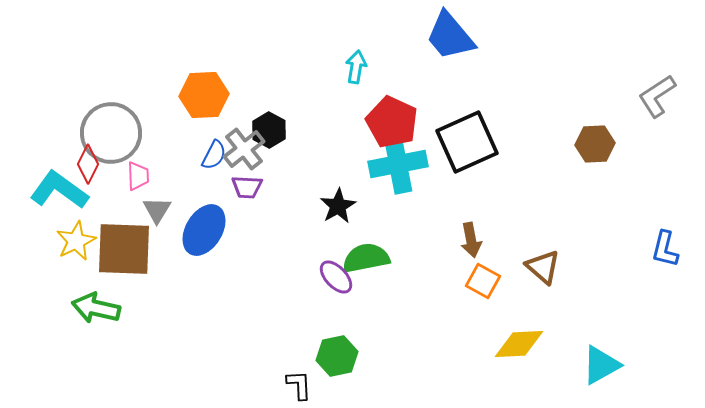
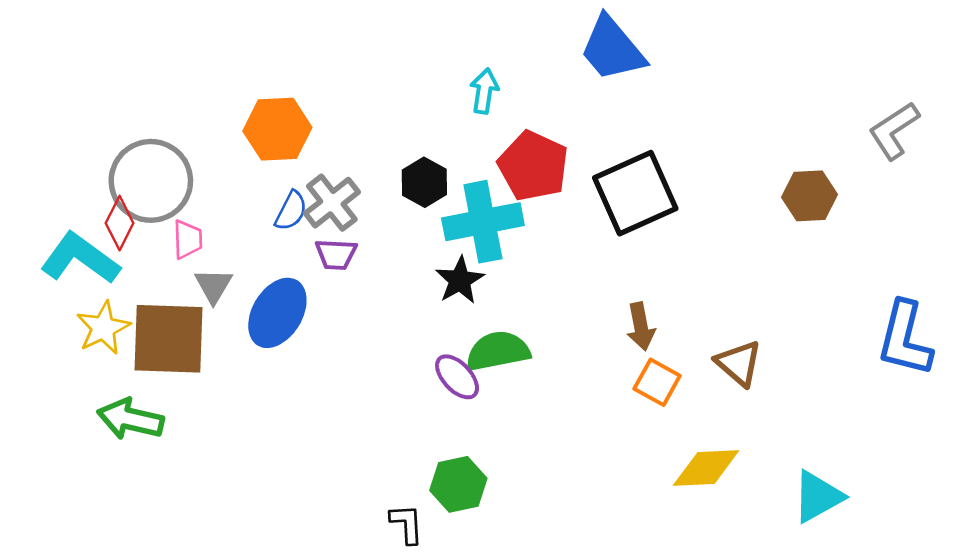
black hexagon: (269, 130) -> (424, 182), moved
cyan cross: (398, 164) -> (483, 222), moved
blue L-shape: (665, 249) -> (905, 339), size x1.5

